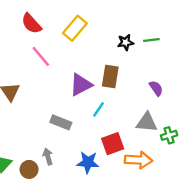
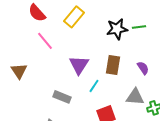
black star: (126, 42) -> (117, 29), size x1.5
brown rectangle: (110, 76) -> (113, 65), moved
purple triangle: (81, 85) -> (79, 65), turned -30

